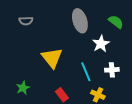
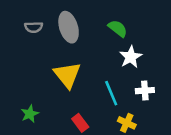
gray ellipse: (80, 21) -> (69, 27), moved
green semicircle: (116, 22) -> (118, 28), moved

